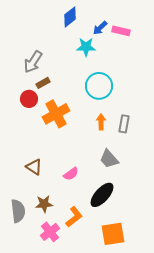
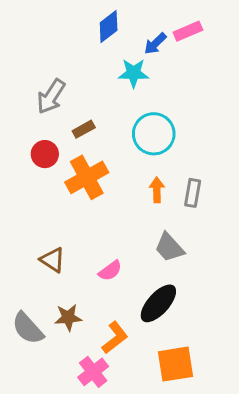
pink rectangle: (121, 31) -> (188, 31), moved, turned -36
brown rectangle: (43, 83) -> (84, 129), moved
gray semicircle: (18, 211) -> (28, 328), turned 145
pink cross: (50, 232) -> (93, 372), moved

